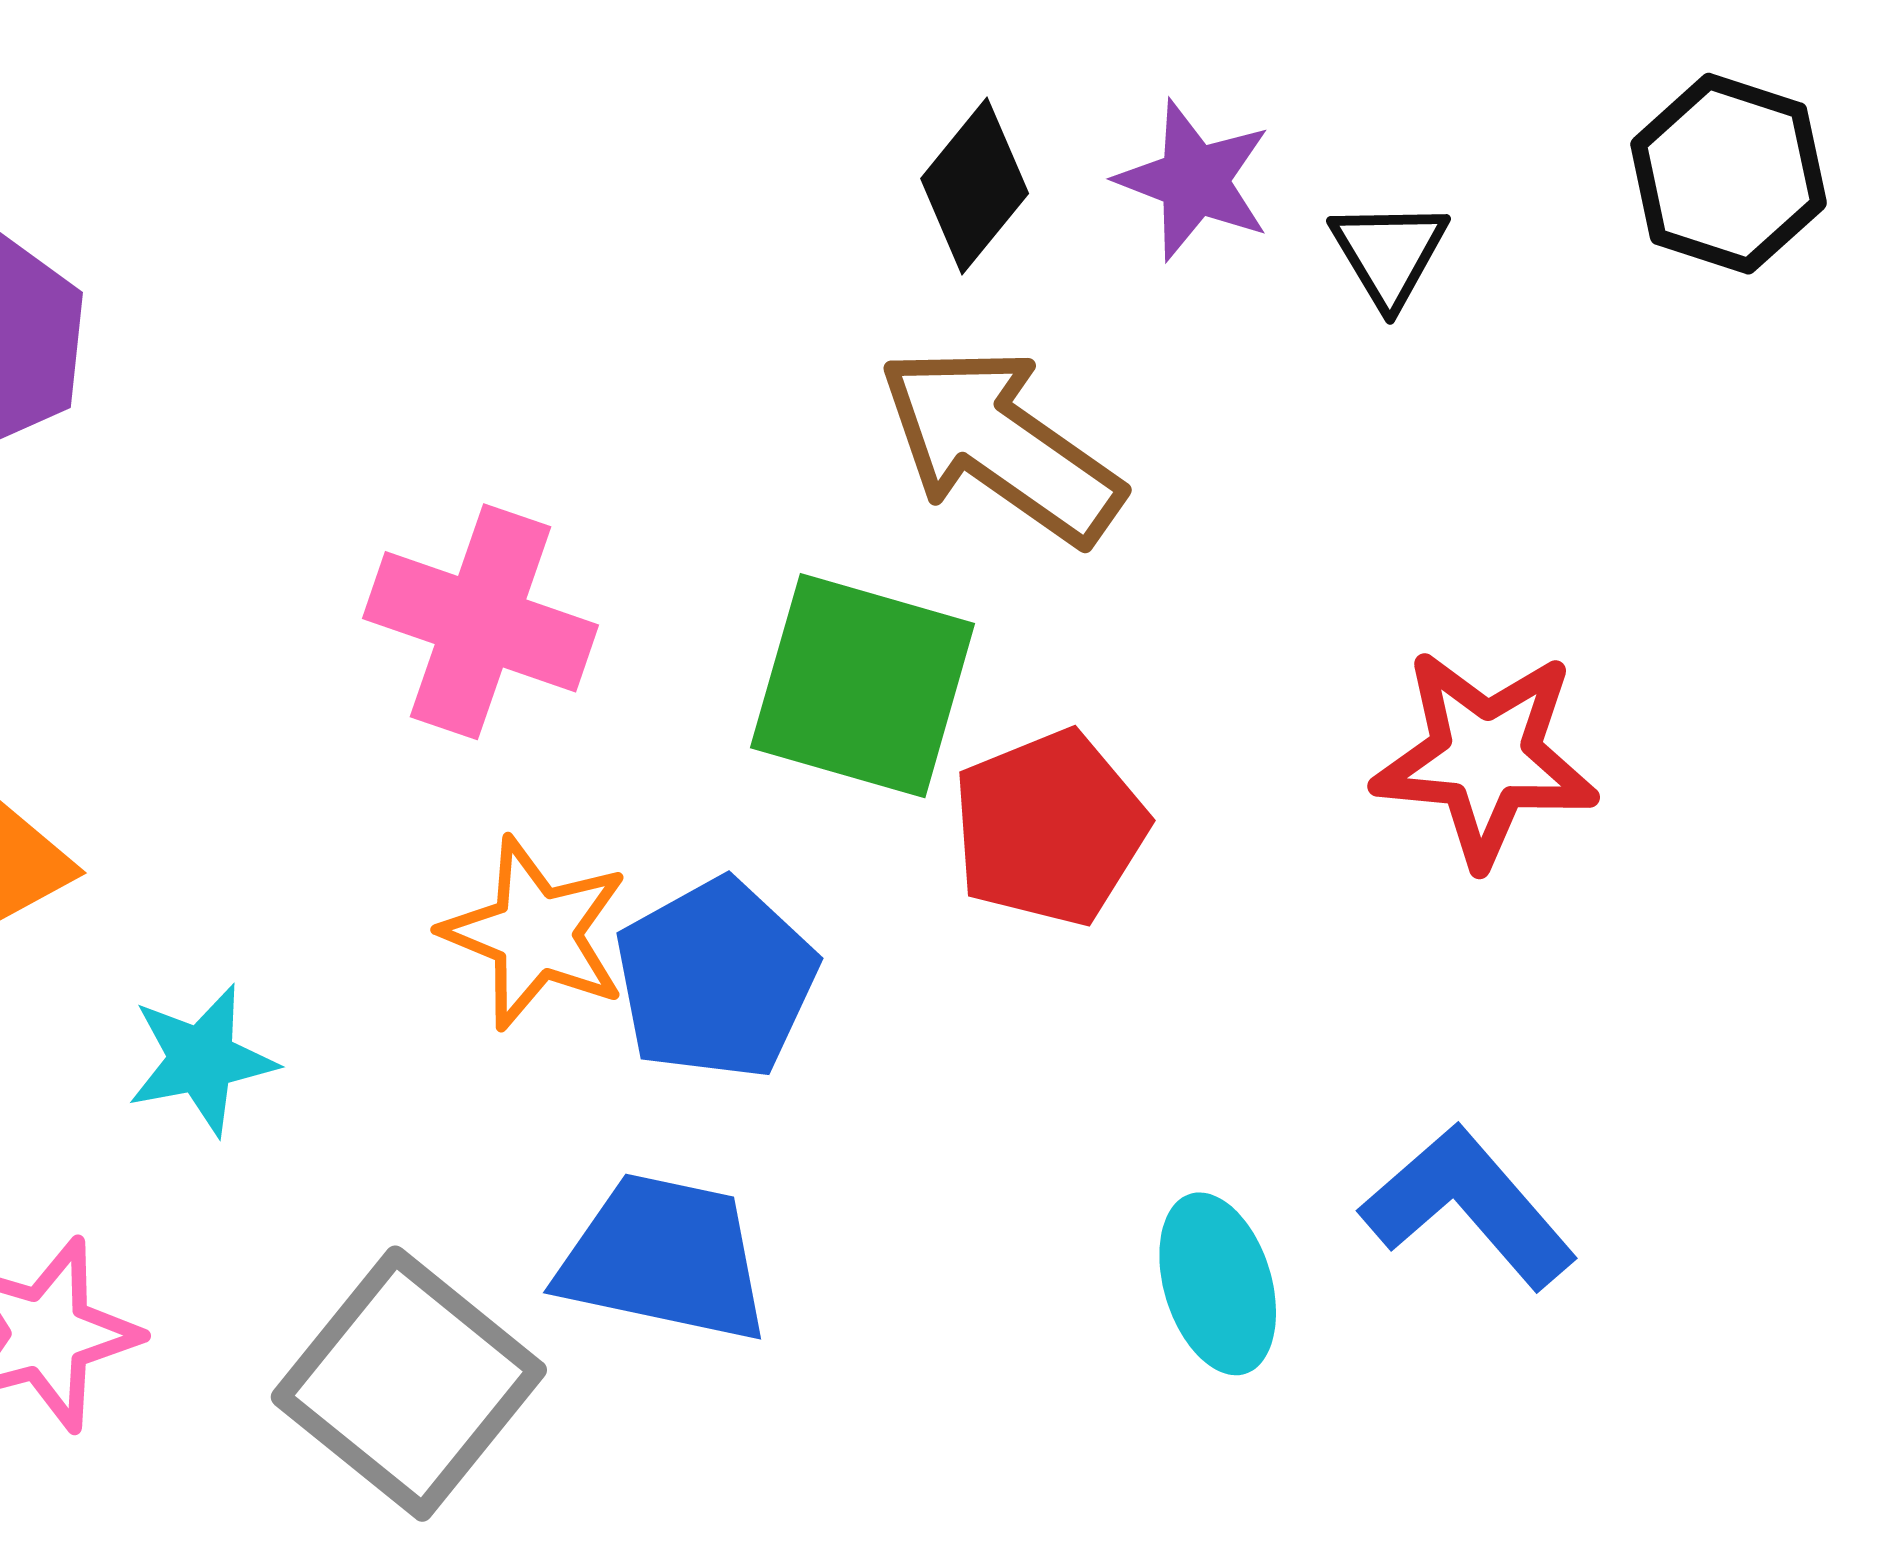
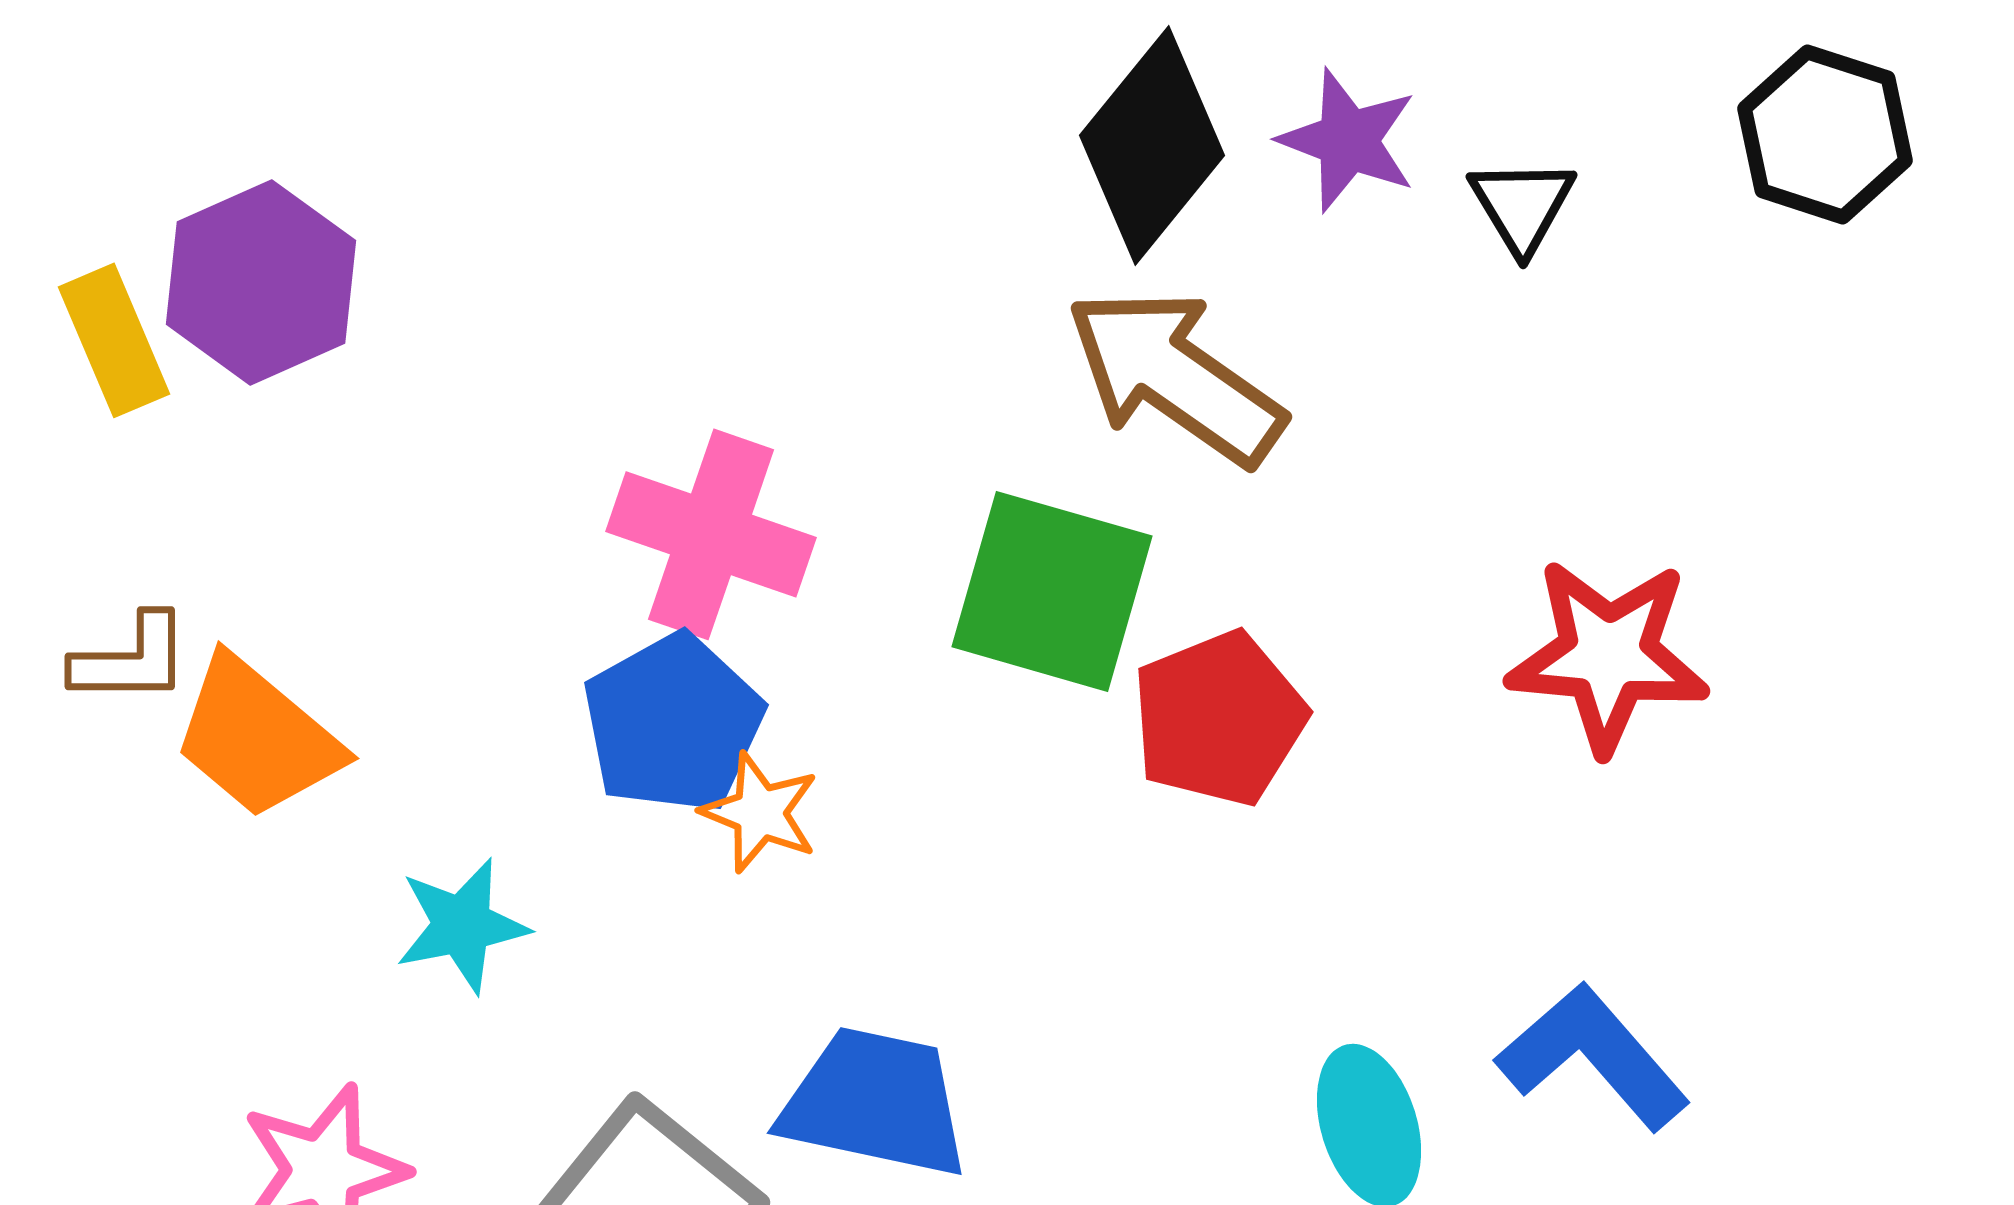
black diamond: (975, 186) -> (1152, 145), size x1.5
orange star: (535, 933) -> (760, 812), size x0.7
blue pentagon: (716, 979) -> (673, 723), moved

